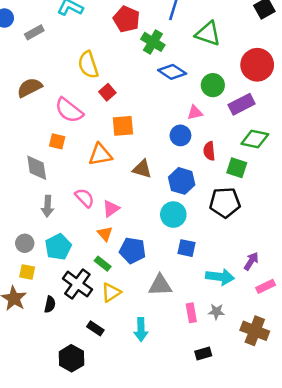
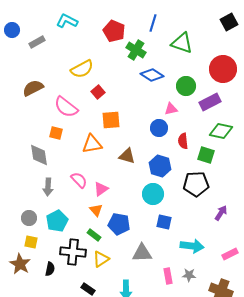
yellow semicircle: (88, 65) -> (82, 69), turned -100
purple arrow: (251, 261) -> (221, 213), moved
black cross: (77, 284) -> (73, 252), turned -30

